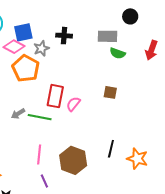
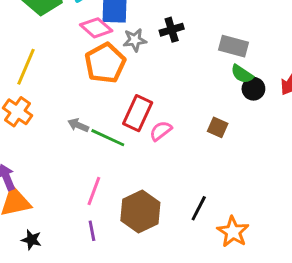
black circle: (130, 16) -> (253, 89), moved
black cross: (64, 36) -> (172, 30), turned -35
gray arrow: (18, 114) -> (78, 125), turned 40

